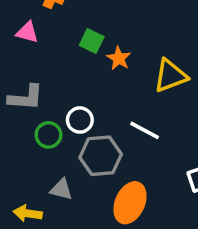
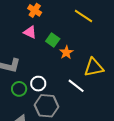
pink triangle: (27, 32) -> (30, 32), moved
white line: (145, 130) -> (76, 86), moved

